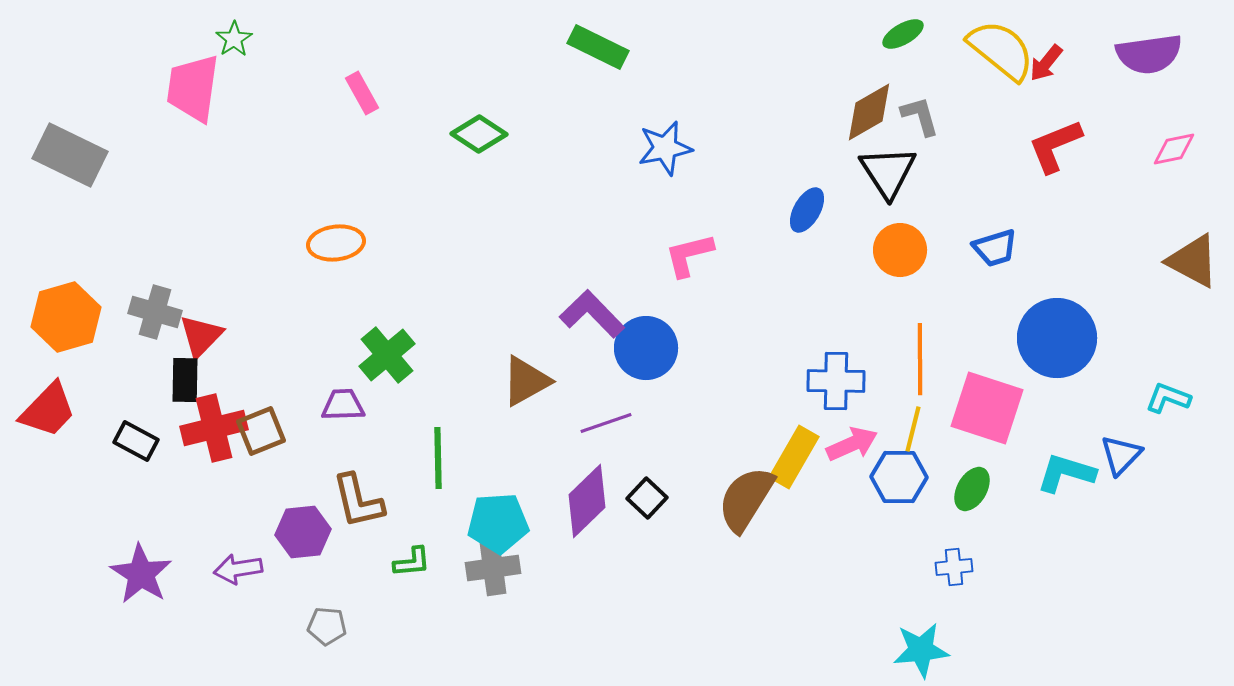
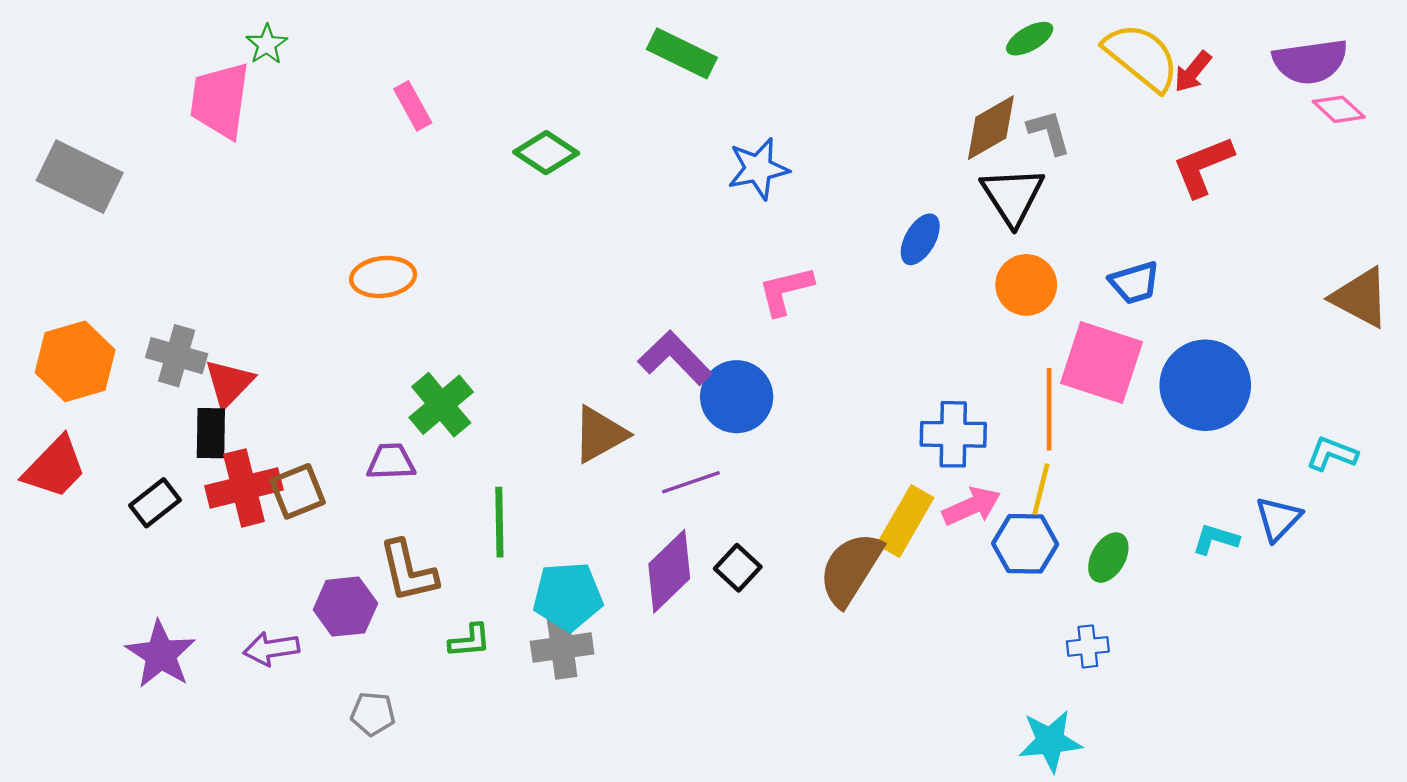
pink diamond: (1174, 149) -> (1339, 109), moved, turned 54
pink square: (987, 408) -> (1101, 362), moved
black rectangle: (136, 441) -> (155, 503), turned -66
cyan L-shape: (1066, 473) -> (1216, 539), size x0.7

